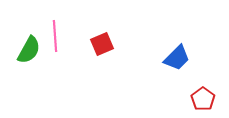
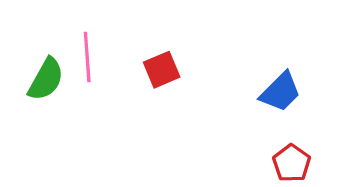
red pentagon: (203, 99) -> (292, 163), moved

